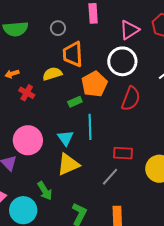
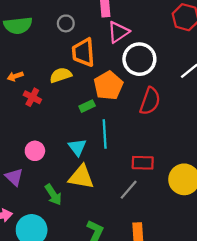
pink triangle: (129, 30) -> (118, 32), moved
pink circle: (28, 140) -> (35, 151), size x0.6
yellow triangle: (68, 164) -> (81, 177), turned 35
green arrow: (45, 191) -> (53, 195), moved

